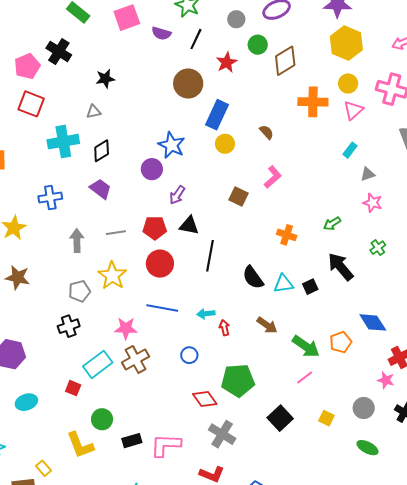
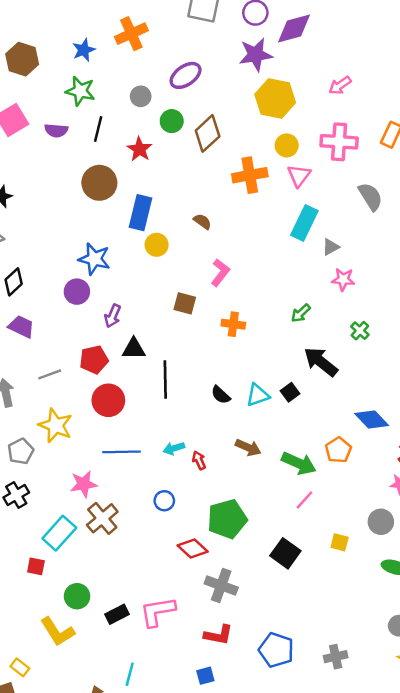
cyan rectangle: (350, 150) -> (304, 223), size x1.8
orange cross: (287, 235) -> (233, 324), moved
black semicircle: (253, 277) -> (221, 395), size x0.7

